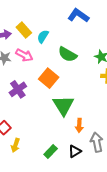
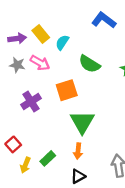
orange square: (49, 78) -> (67, 90), turned 30
orange arrow: (79, 125) -> (78, 151), moved
black triangle: (75, 151) -> (78, 176), moved
green rectangle: (51, 152) -> (48, 158), moved

